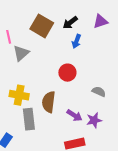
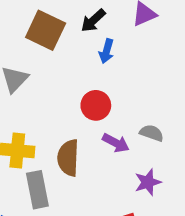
purple arrow: (74, 115) -> (116, 143), moved

